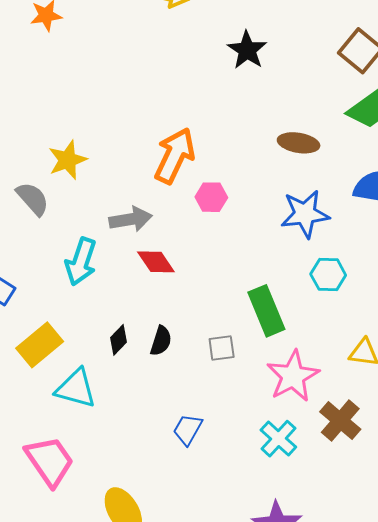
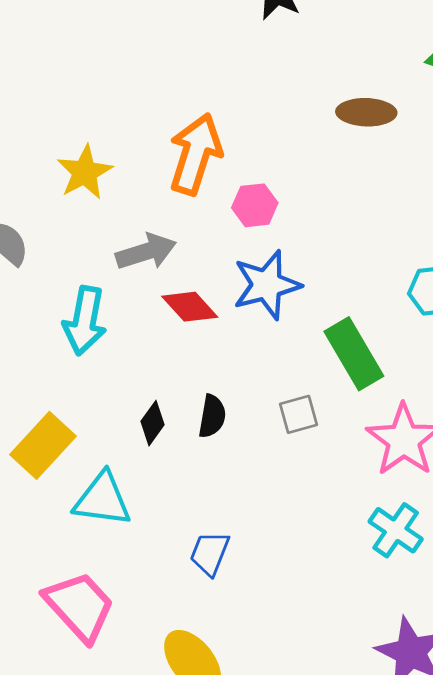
yellow star: (68, 160) -> (85, 172), moved
blue star: (305, 214) -> (267, 285), moved
blue trapezoid: (188, 429) -> (210, 553), moved

